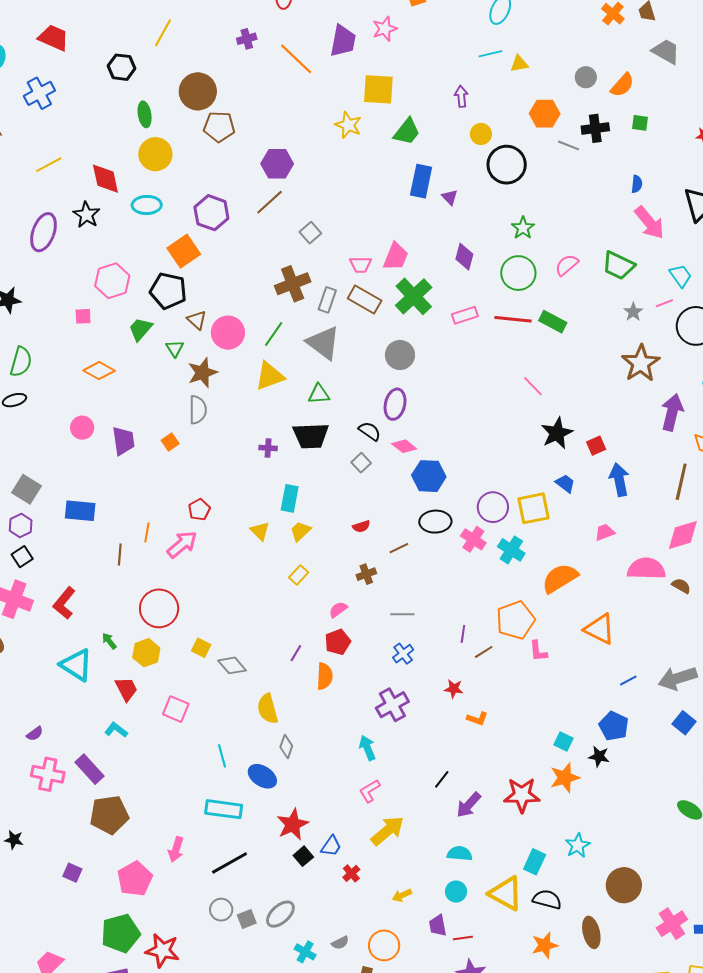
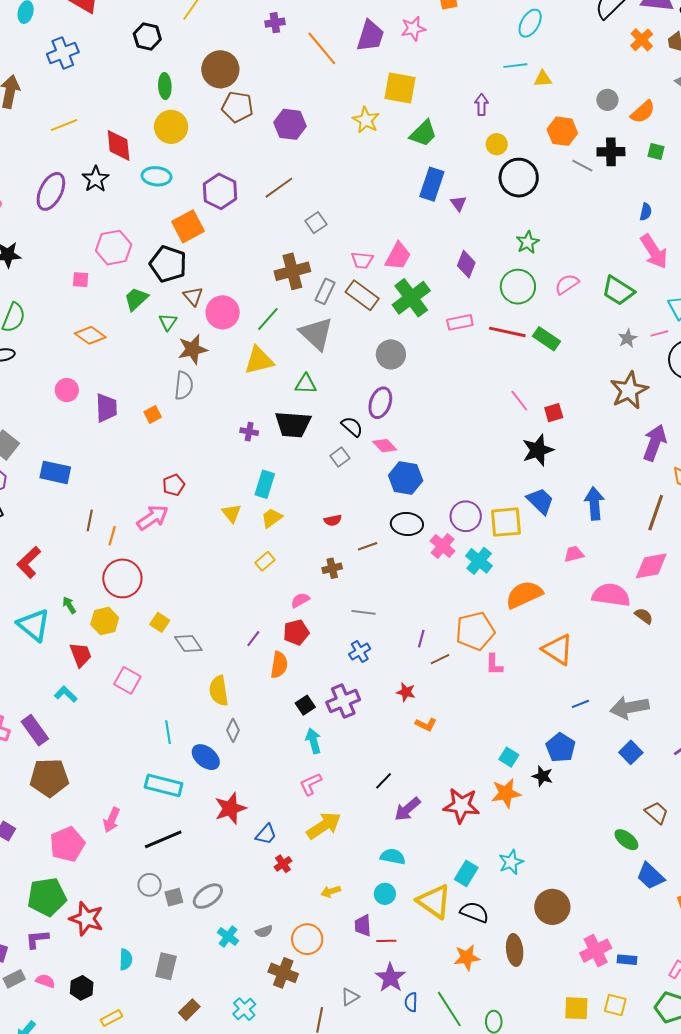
purple hexagon: (277, 164) -> (290, 124), moved
red square: (596, 446) -> (554, 413), moved
blue trapezoid: (565, 483) -> (540, 501), size x1.4
orange line: (147, 532) -> (112, 536), moved
black square: (303, 856) -> (305, 705), moved

